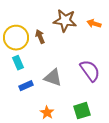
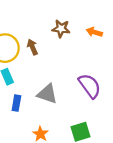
brown star: (65, 21) -> (61, 29), size x0.7
blue rectangle: (26, 86) -> (16, 103), turned -56

